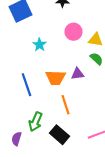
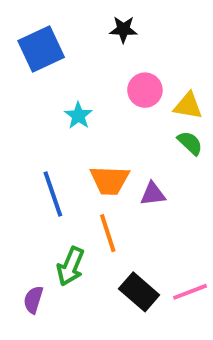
purple triangle: (78, 74) -> (153, 194), moved
orange line: (66, 105) -> (108, 233), moved
black rectangle: (60, 135) -> (139, 292), moved

